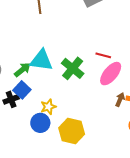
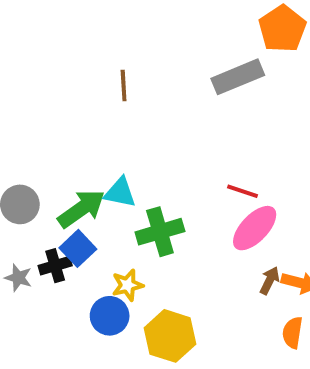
cyan triangle: (41, 60) -> (120, 193), size x0.7
green cross: (73, 68) -> (160, 232), moved, turned 30
green arrow: (22, 70) -> (81, 209), size x1.4

